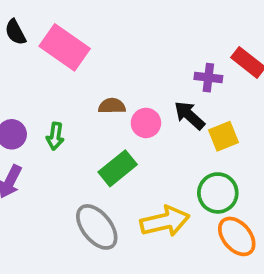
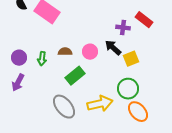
brown semicircle: (112, 106) -> (65, 52), moved

